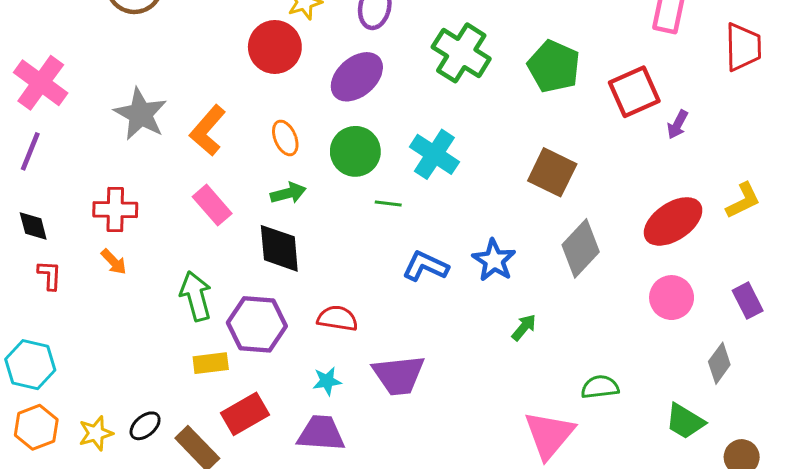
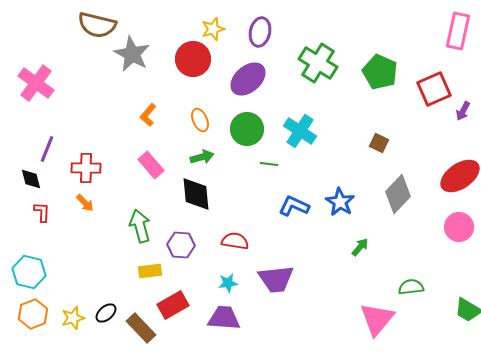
gray star: (141, 114) -> (132, 54), moved
orange L-shape: (208, 131) -> (148, 115), size x0.7
purple line: (30, 151) -> (47, 149), moved
brown square: (552, 172) -> (379, 143), size x0.6
purple hexagon: (257, 324) -> (181, 245), size x0.7

